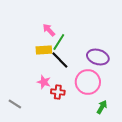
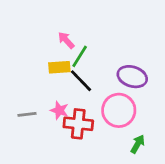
red cross: (58, 92) -> (78, 124), size x1.5
gray line: (15, 104) -> (27, 114), moved, turned -40

